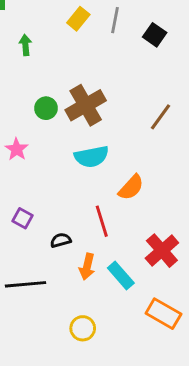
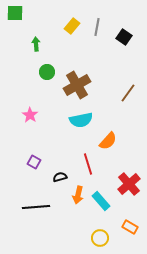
green circle: (46, 108) -> (47, 72), moved
orange rectangle: (163, 314) -> (130, 227), size x0.7
yellow circle: (83, 328) -> (100, 238), moved

